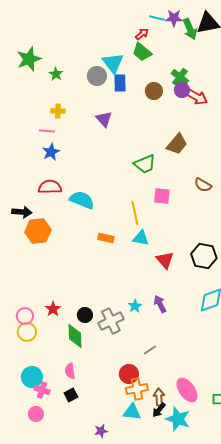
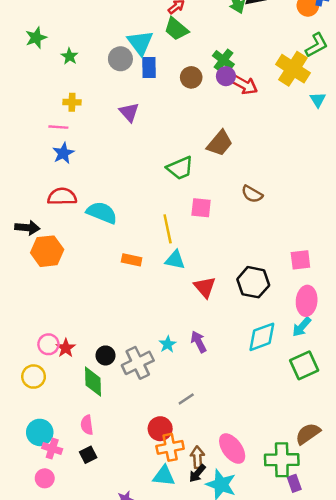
green star: (29, 59) -> (36, 38), size x0.7
pink circle: (25, 316) -> (48, 344), moved

